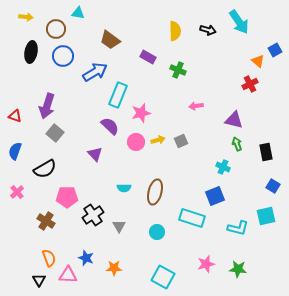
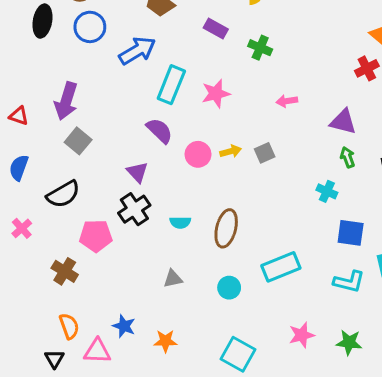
pink star: (141, 113) -> (216, 94), moved
blue square: (215, 196) -> (351, 233), moved, turned 30
black cross: (93, 215) -> (134, 209), moved
cyan rectangle: (192, 218) -> (281, 267), turned -40
gray triangle: (119, 226) -> (173, 279), turned 48

